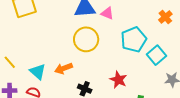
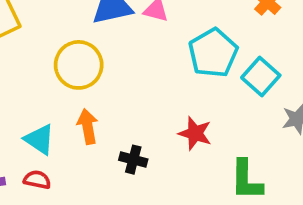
yellow circle: (86, 39) -> (79, 65), moved
orange arrow: (63, 68) -> (88, 126), turned 108

